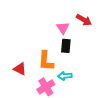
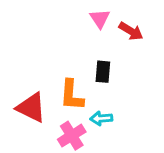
pink triangle: (63, 28) -> (100, 19), moved
red triangle: (20, 69) -> (31, 108), size x1.5

